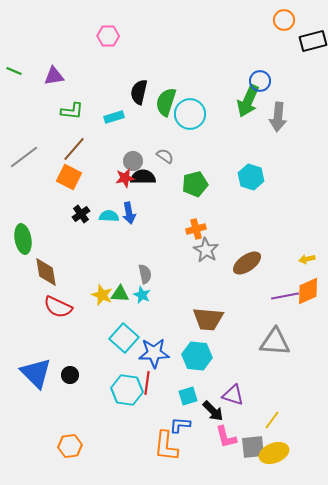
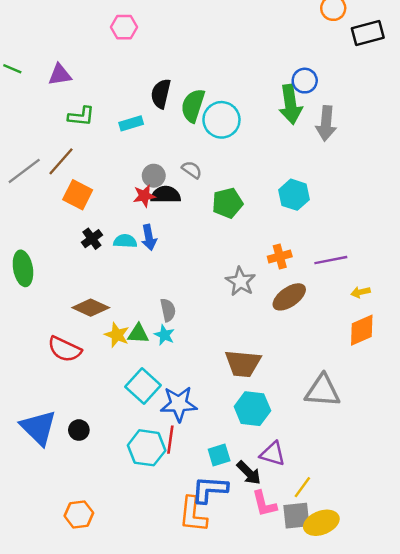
green arrow: (248, 101) -> (290, 104), turned -32
brown line: (74, 149) -> (61, 161), moved
orange cross: (196, 229) -> (280, 256), moved
brown diamond: (46, 272) -> (91, 308), moved, turned -56
purple line: (285, 296) -> (331, 260), moved
cyan hexagon: (197, 356) -> (252, 409), moved
yellow line: (272, 420) -> (302, 487), moved
blue L-shape: (180, 425) -> (210, 489), size x1.5

